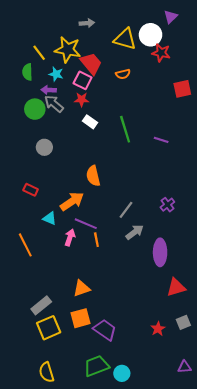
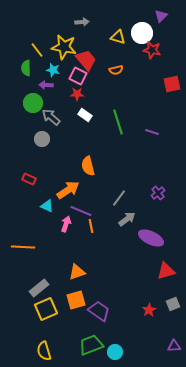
yellow triangle: (125, 39) -> (118, 37), size x0.7
gray arrow: (54, 104) -> (51, 117), moved
orange line: (25, 245) -> (23, 247), moved, turned -60
purple ellipse: (160, 252) -> (151, 238), turned -65

